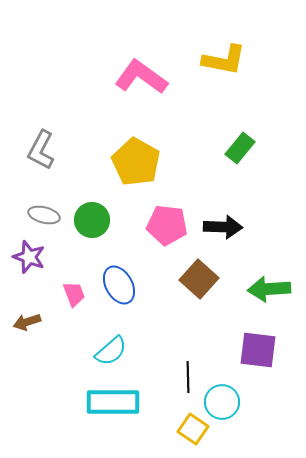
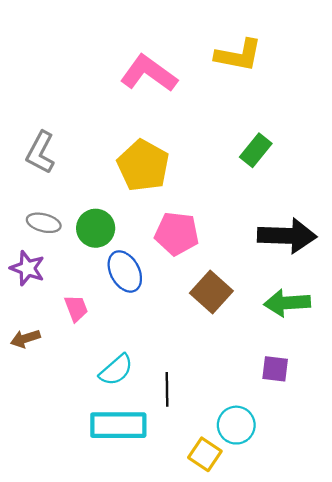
black arrow: (223, 227) -> (287, 236), moved, size x1.4
blue ellipse: (119, 285) -> (125, 271), moved
purple square: (258, 350) -> (275, 369), size x0.7
black line: (188, 377) -> (167, 389), moved

